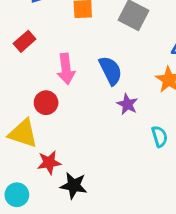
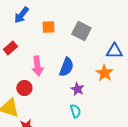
blue semicircle: (110, 70) -> (66, 67), turned 48
cyan semicircle: (160, 136) -> (75, 111), moved

